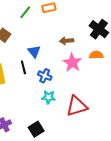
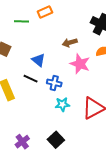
green line: (25, 12) -> (21, 21), turned 64
black line: (23, 67) -> (31, 79), turned -40

